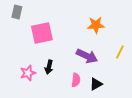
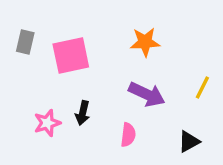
gray rectangle: (17, 12) -> (25, 42), moved
orange star: (96, 25) -> (145, 42), moved
black triangle: (96, 84) -> (189, 142), moved

